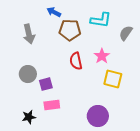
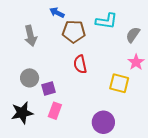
pink star: (102, 56) -> (136, 62), moved
pink rectangle: (52, 105) -> (55, 111), turned -63
black star: (29, 117) -> (22, 113), moved, size x1.5

